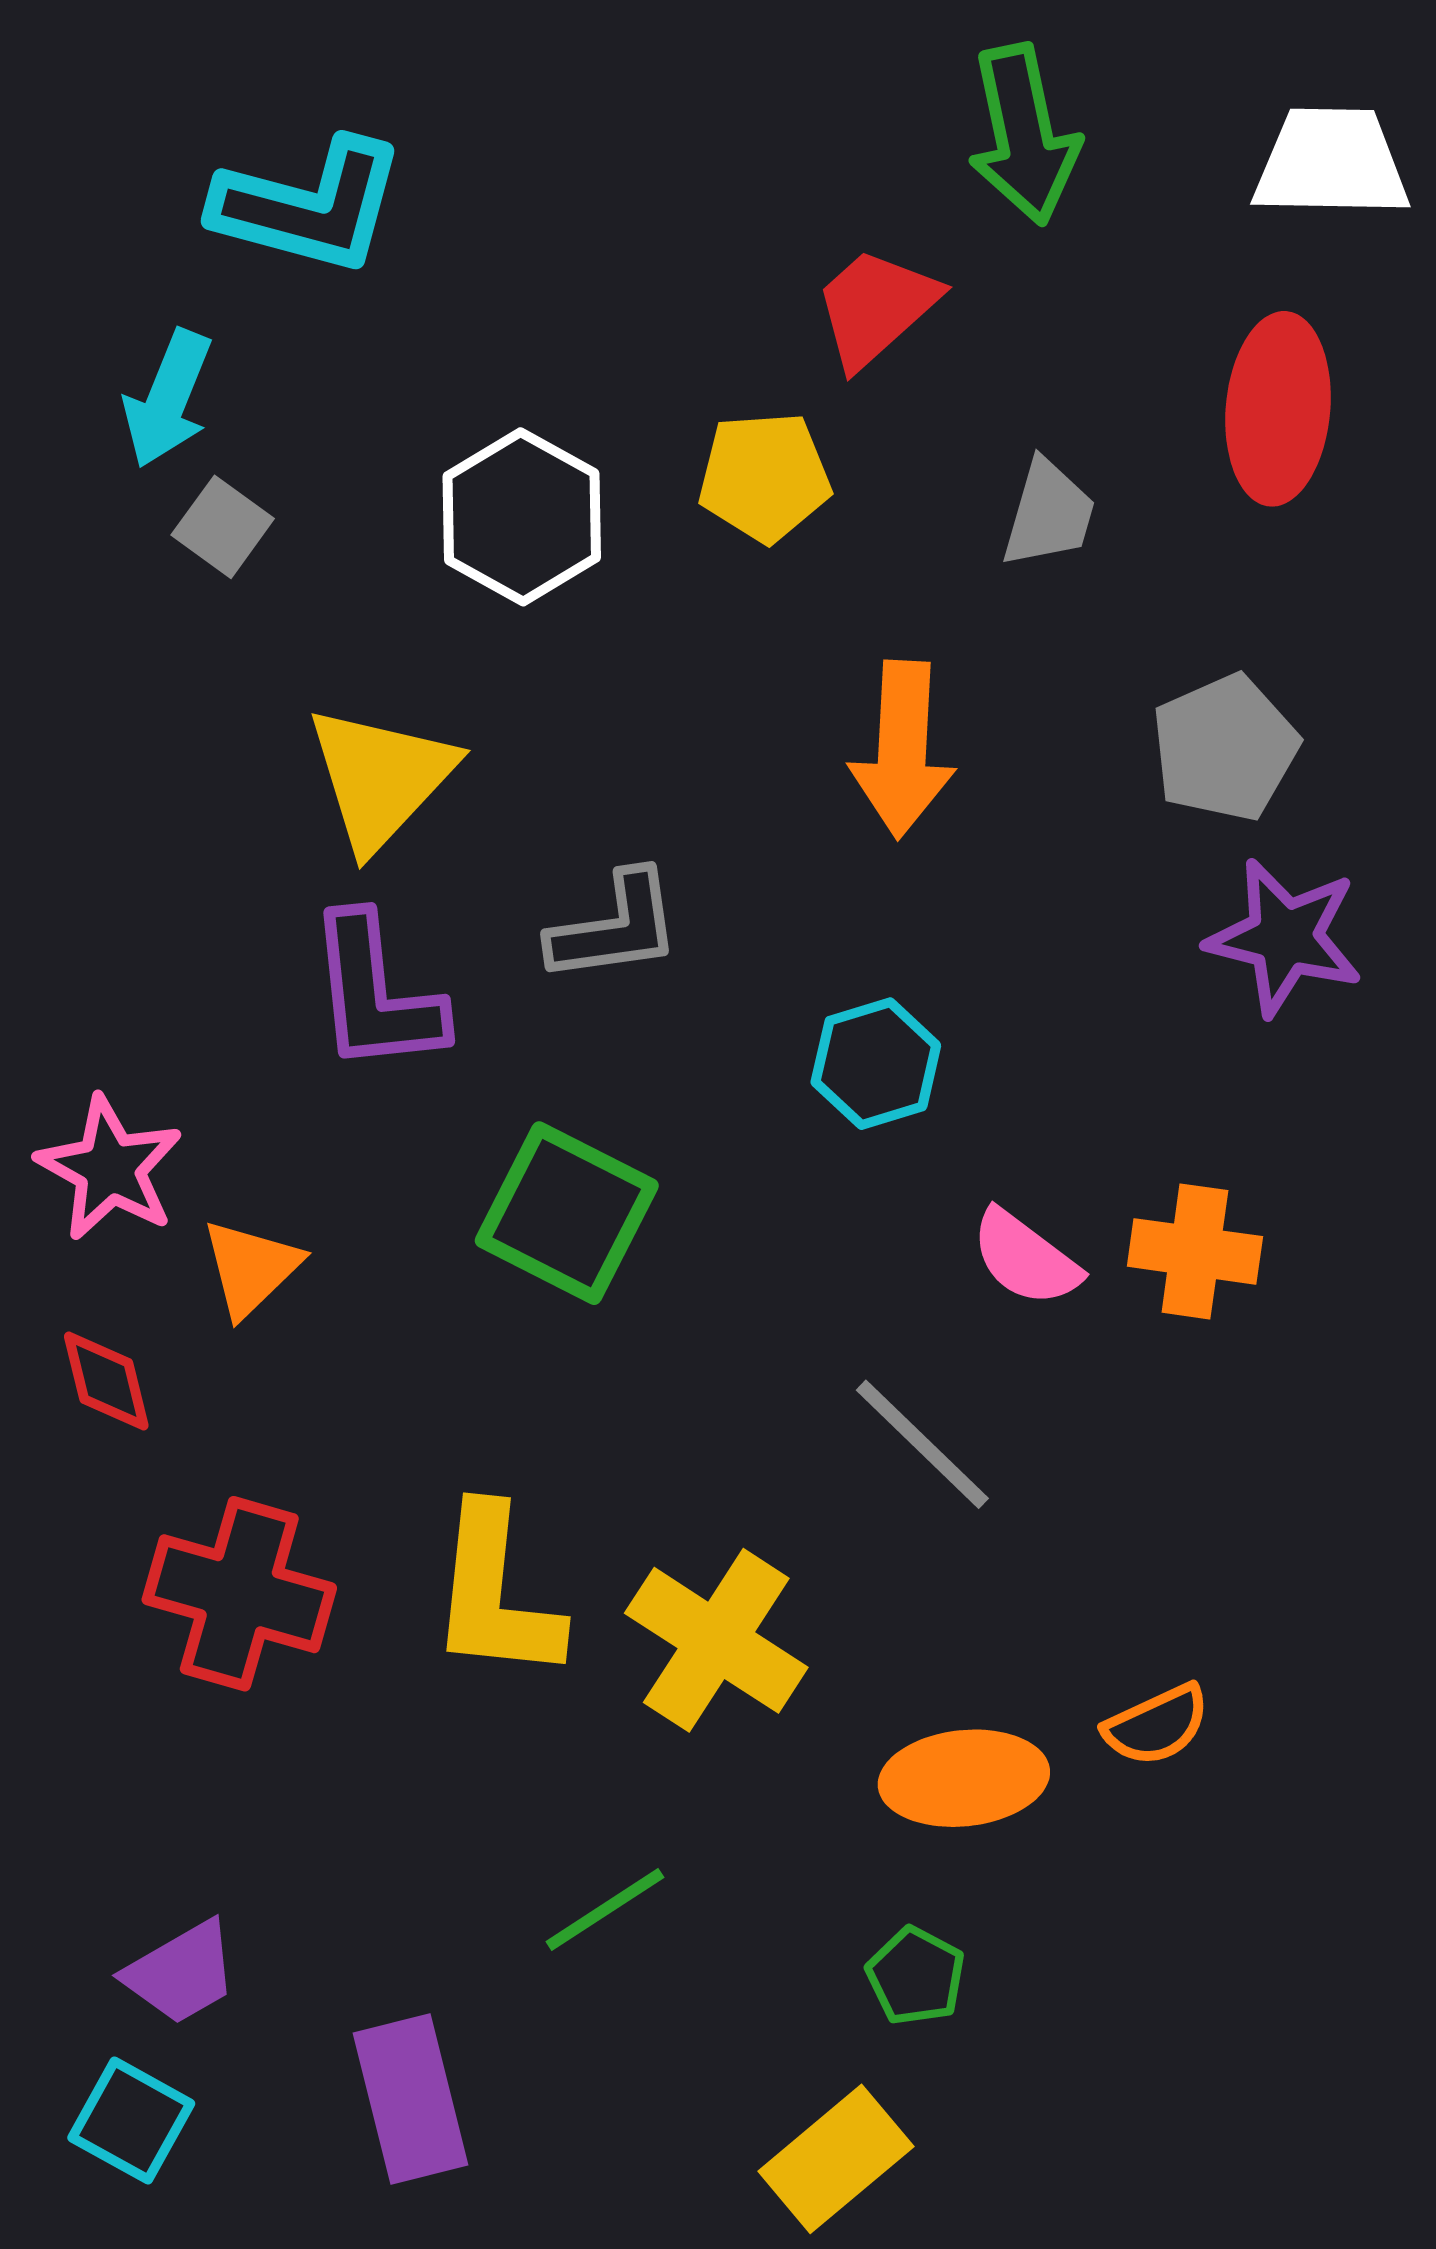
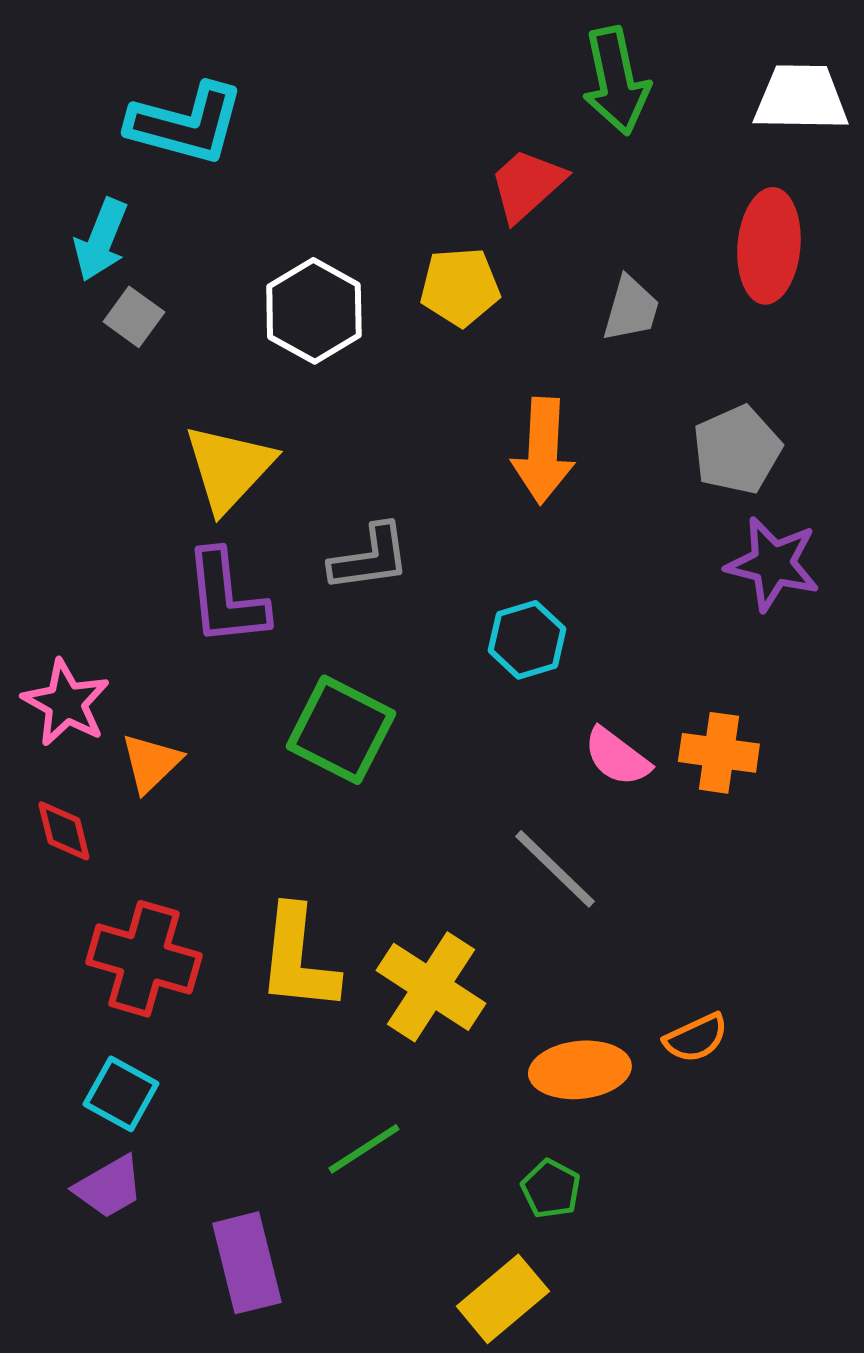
cyan square: (131, 2121) -> (121, 1094), moved

